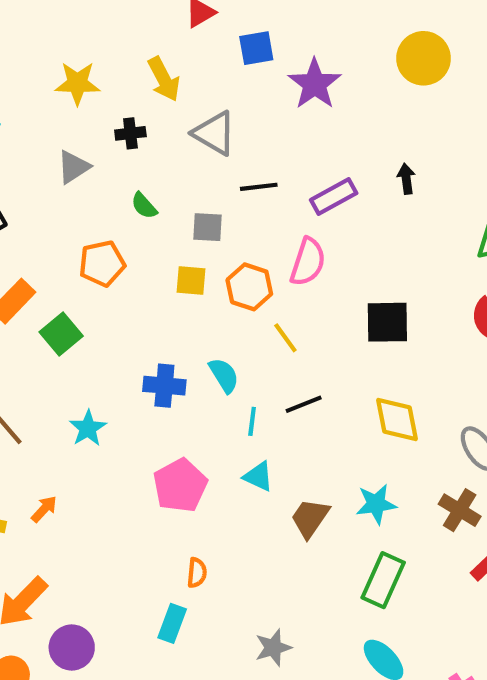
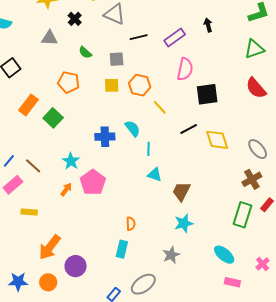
black cross: (130, 133) -> (75, 19), turned -32
gray triangle: (73, 167) -> (50, 38), turned 42
pink semicircle: (308, 262) -> (185, 69), moved
orange pentagon: (102, 263) -> (68, 82), turned 30
black line: (304, 404) -> (189, 129), moved
pink pentagon: (180, 485) -> (93, 182), moved
cyan star: (376, 504) -> (184, 223), moved
orange arrow: (44, 509) -> (66, 189), moved
brown cross: (460, 510) -> (252, 179), turned 36
green rectangle: (383, 580) -> (242, 215), moved

